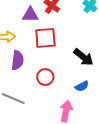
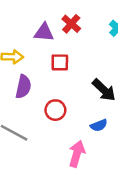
red square: (45, 38) -> (60, 62), size x0.7

